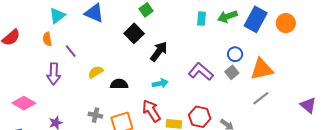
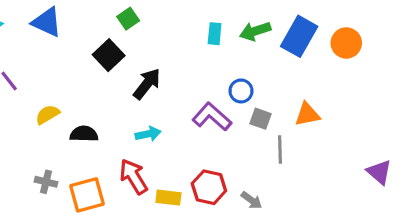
blue circle: (235, 54) -> (241, 91), moved
orange triangle: (262, 69) -> (307, 114), size x0.7
gray square: (232, 72) -> (260, 119), turned -32
gray line: (261, 98) -> (280, 149), moved, turned -54

